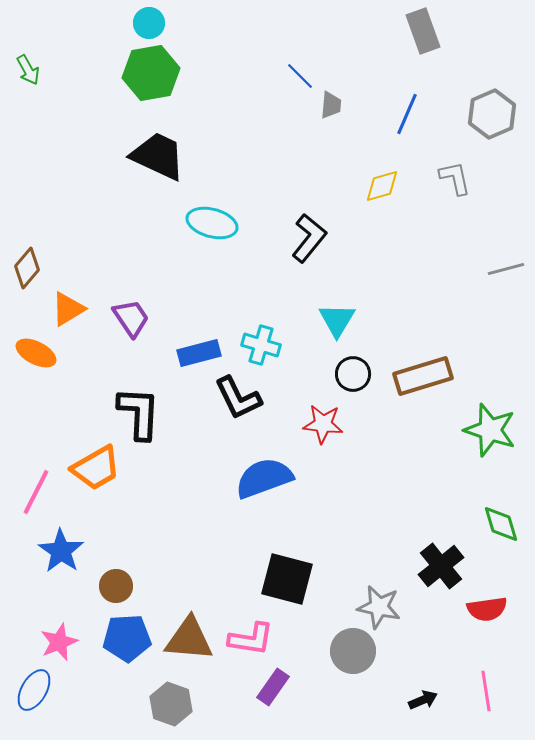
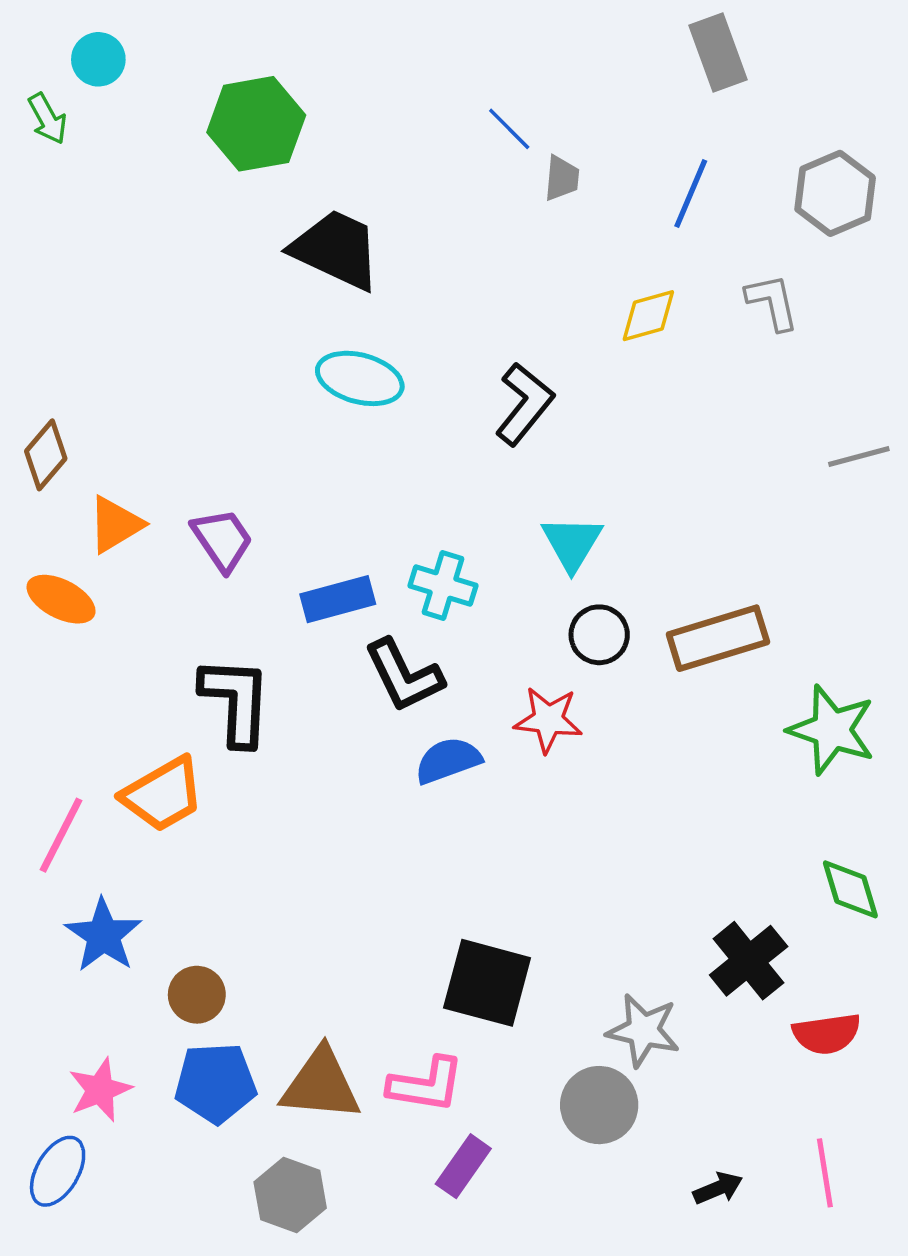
cyan circle: (149, 23) -> (98, 59), moved
black trapezoid: (158, 156) -> (336, 249), moved
blue semicircle: (264, 478) -> (448, 760), moved, size x0.7

